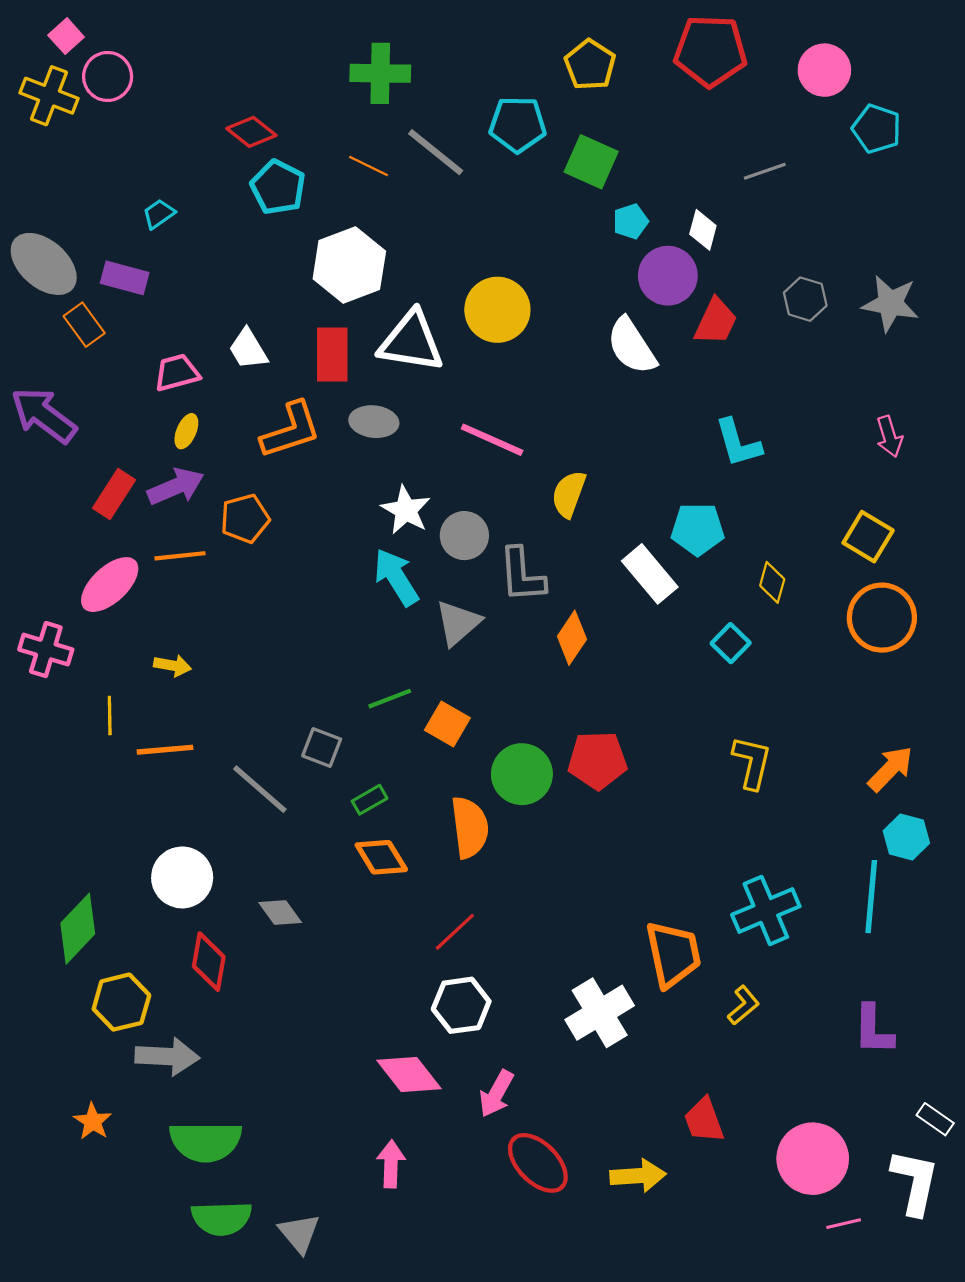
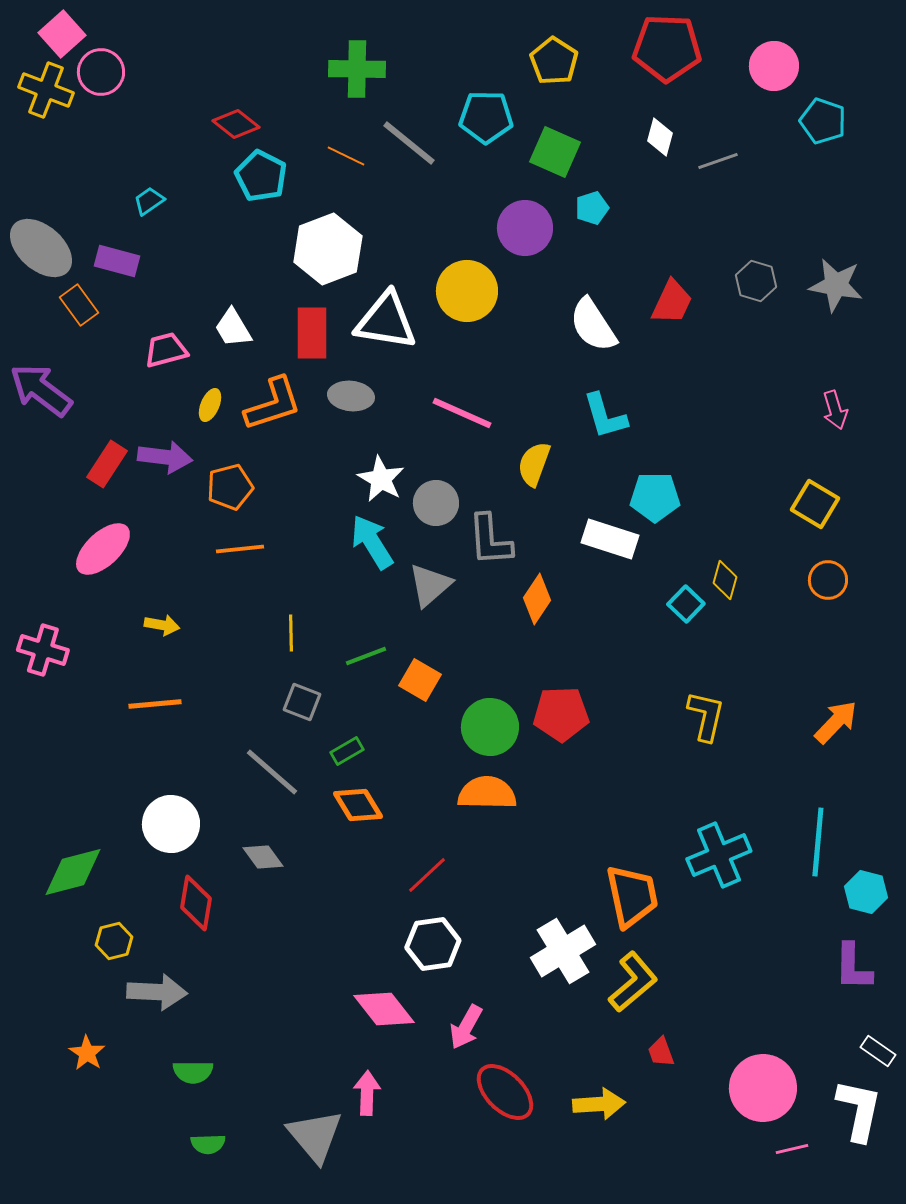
pink square: (66, 36) -> (62, 34), size x1.4
white diamond: (703, 230) -> (660, 137), moved
purple circle: (668, 276) -> (525, 228), moved
yellow ellipse: (186, 431) -> (210, 405), moved
cyan L-shape: (738, 443) -> (605, 416), moved
purple arrow: (176, 487) -> (165, 457), turned 30
orange line: (180, 556) -> (240, 549), moved
white rectangle: (650, 574) -> (610, 539), turned -32
yellow diamond: (772, 582) -> (725, 580), moved
orange circle: (882, 618) -> (828, 580), size x0.6
pink cross: (46, 650) -> (43, 650), moved
yellow line: (110, 716) -> (291, 633), moved
gray line: (260, 789) -> (272, 772), moved
orange semicircle: (470, 827) -> (487, 793), moved, turned -82
cyan hexagon: (906, 837) -> (866, 892), moved
green diamond: (78, 929) -> (73, 872), turned 32
yellow hexagon: (121, 1002) -> (114, 941), size x0.7
yellow L-shape: (743, 1005) -> (633, 982), moved, size x1.6
purple L-shape: (873, 1030) -> (853, 967), moved
red trapezoid: (704, 1120) -> (661, 1052), size x0.7
green semicircle: (206, 1142) -> (193, 1072), size x0.6
green semicircle: (222, 1218) -> (208, 1144), size x0.6
gray triangle: (299, 1233) -> (315, 1136), moved, size x1.4

